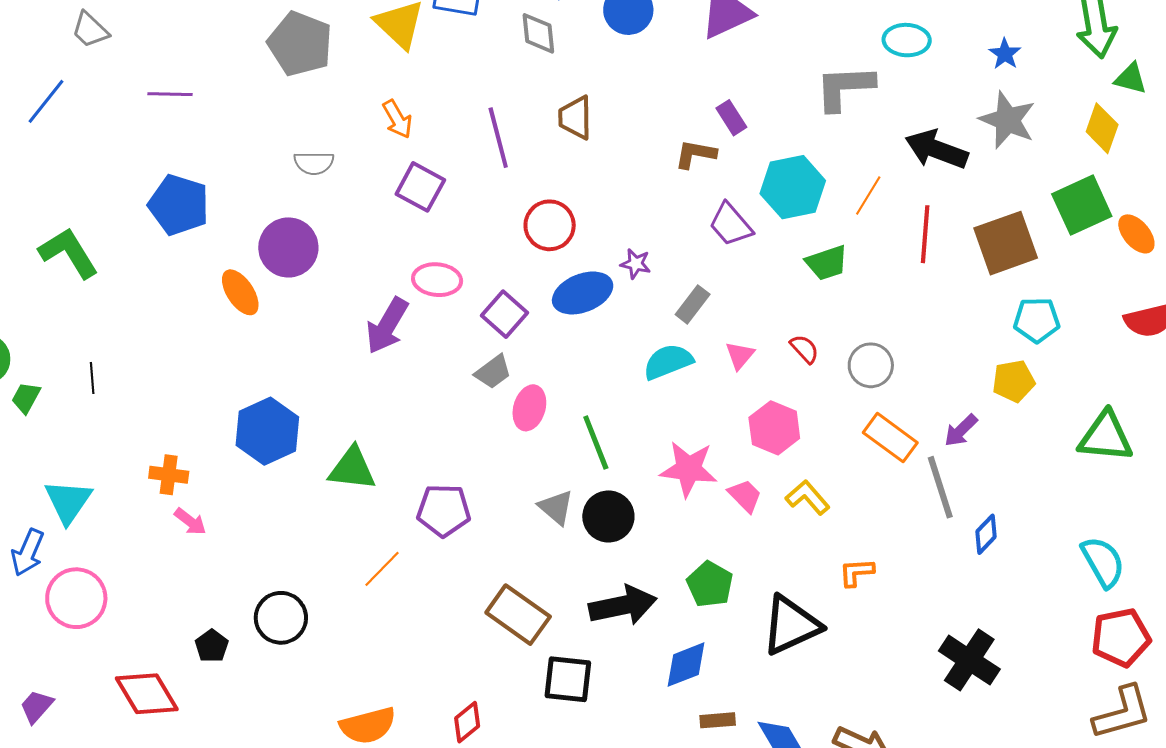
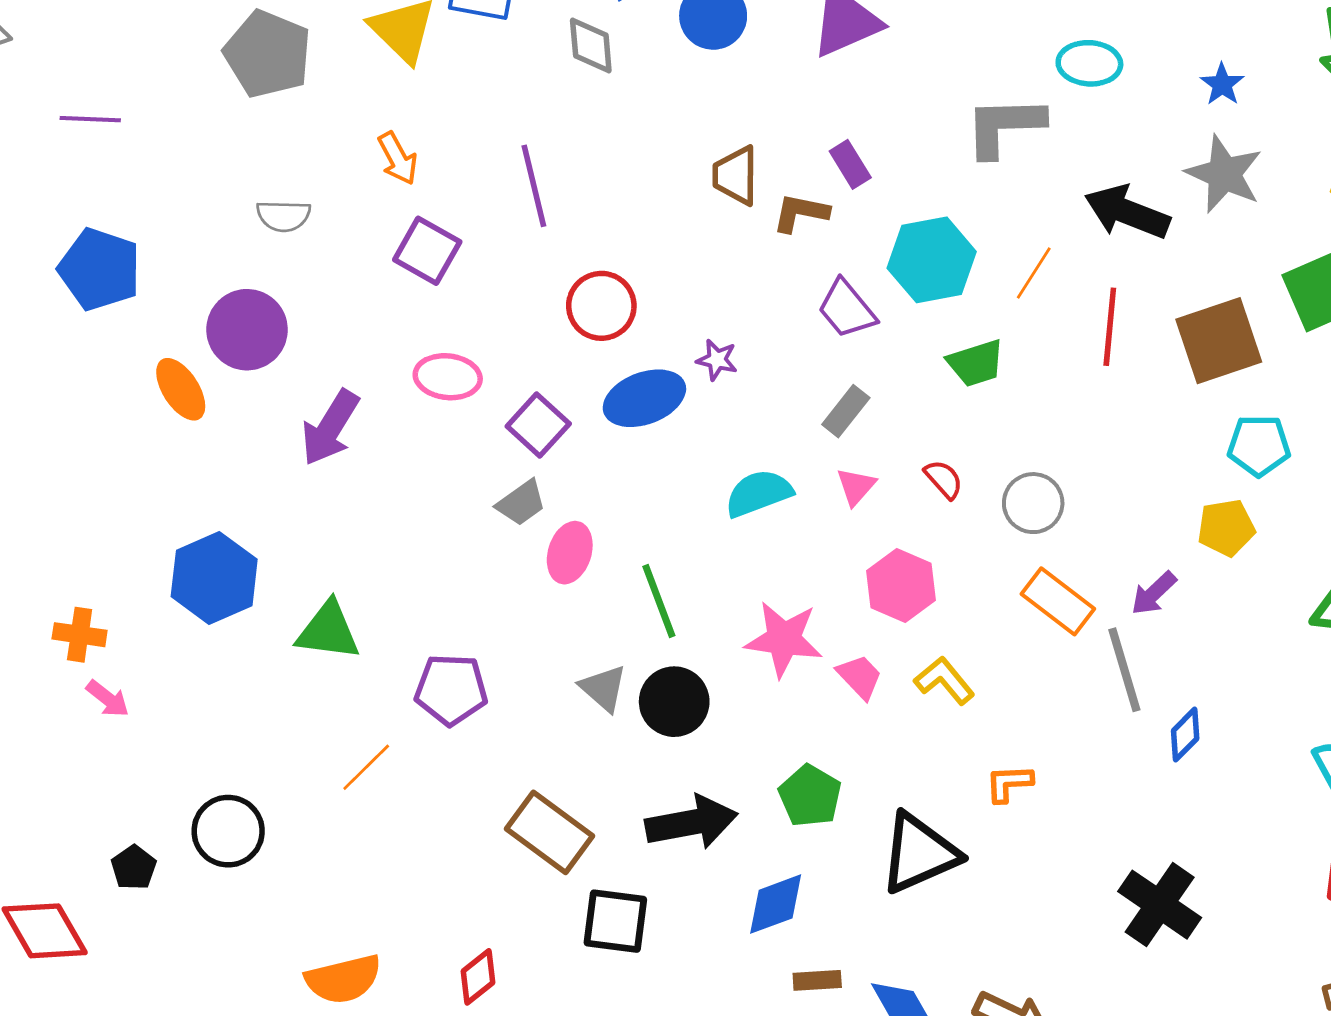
brown trapezoid: (575, 118) -> (736, 176), moved
gray rectangle: (693, 304) -> (846, 411), moved
purple arrow: (387, 326) -> (330, 428), moved

